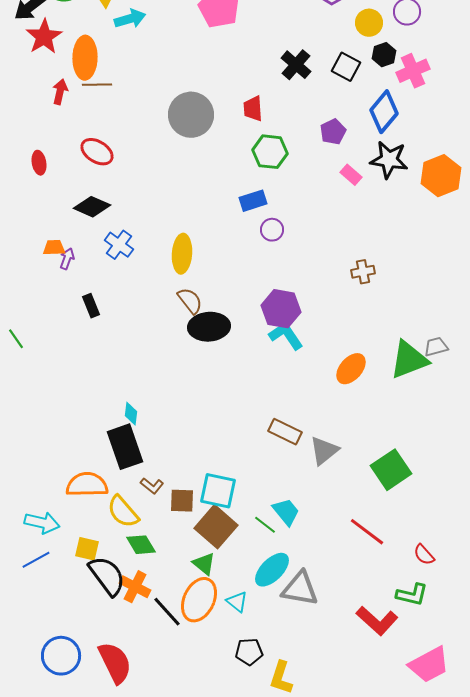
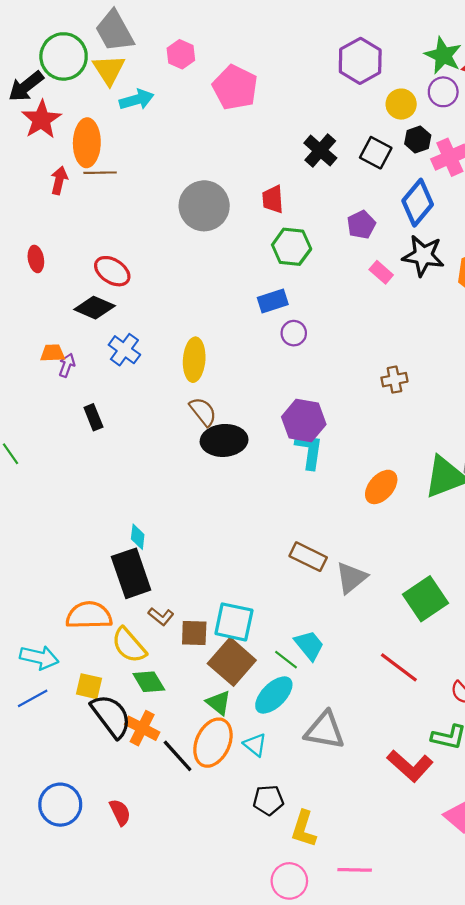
red ellipse: (97, 152) -> (112, 271), moved
cyan L-shape: (286, 336) -> (309, 450), turned 42
cyan ellipse: (272, 570) -> (274, 695), moved
red semicircle: (115, 663) -> (120, 812), size x0.6

